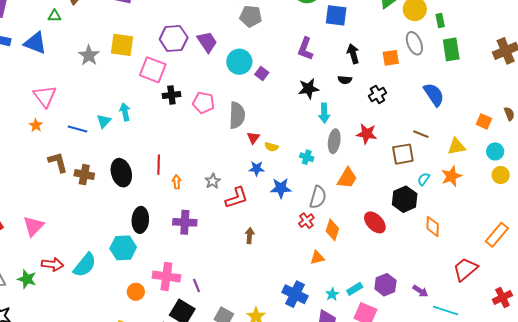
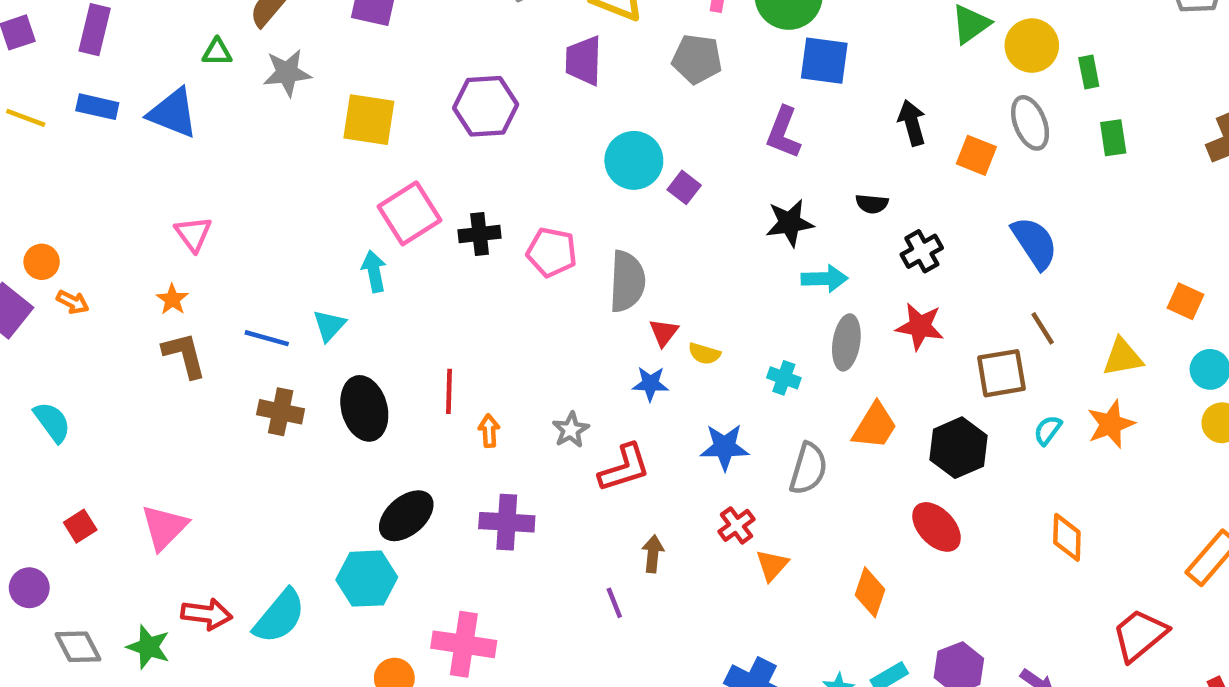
blue square: (336, 15) -> (824, 61), moved
gray pentagon: (251, 16) -> (697, 59), moved
purple trapezoid: (207, 42) -> (584, 61), moved, turned -145
green rectangle: (451, 49) -> (1113, 138), size x0.7
black arrow: (353, 54) -> (912, 123), moved
gray star: (89, 55) -> (287, 73), moved, turned 30
orange square: (391, 58) -> (976, 155), turned 30
pink square: (153, 70) -> (409, 213), moved, turned 36
black cross: (378, 94) -> (922, 251), moved
blue semicircle: (434, 95) -> (1035, 243), moved
pink triangle: (45, 96) -> (193, 234), size x0.7
cyan arrow: (324, 113) -> (824, 279), turned -90
cyan triangle: (104, 121) -> (329, 325), moved
blue line: (77, 129) -> (267, 338), moved
brown line: (421, 134) -> (1043, 328), turned 35
brown L-shape: (58, 162) -> (184, 355), moved
blue star: (257, 168) -> (650, 384), moved
black hexagon: (405, 199) -> (959, 448), moved
black ellipse: (140, 220) -> (406, 516), turned 45
red cross: (306, 221) -> (736, 525), moved
orange diamond: (332, 230) -> (870, 592), moved
orange triangle: (317, 258) -> (772, 565), moved, turned -35
purple line: (196, 285) -> (614, 603), moved

